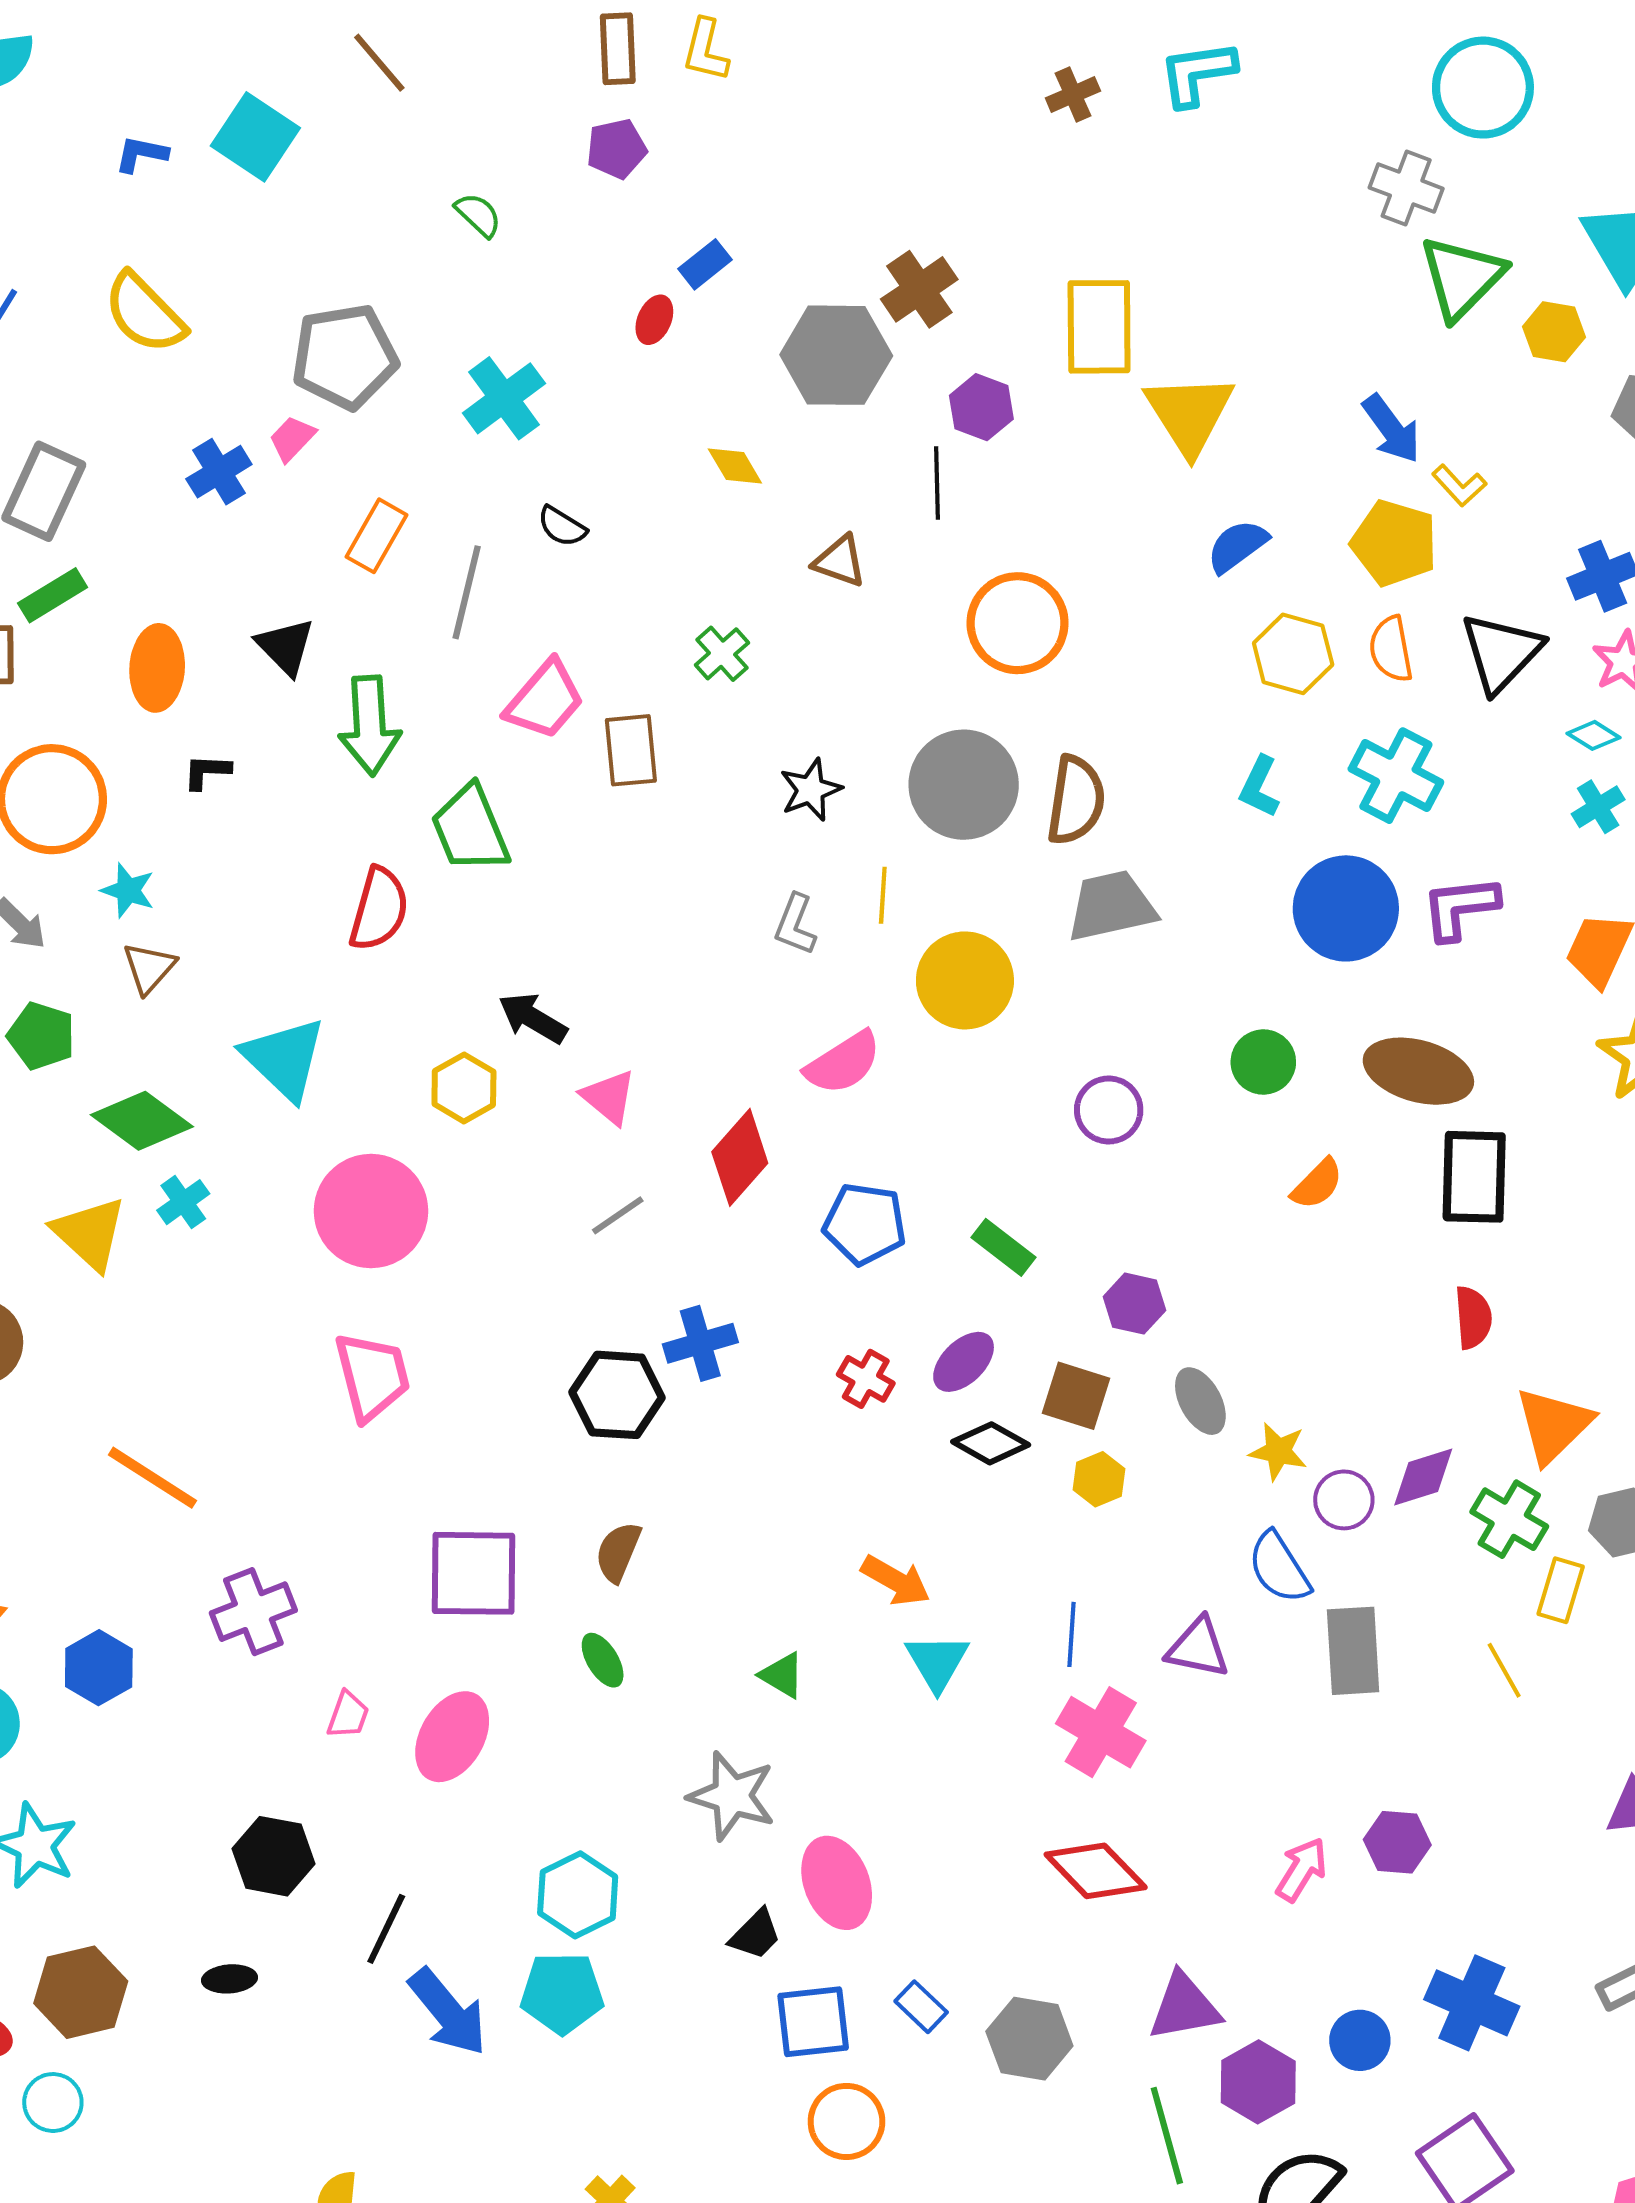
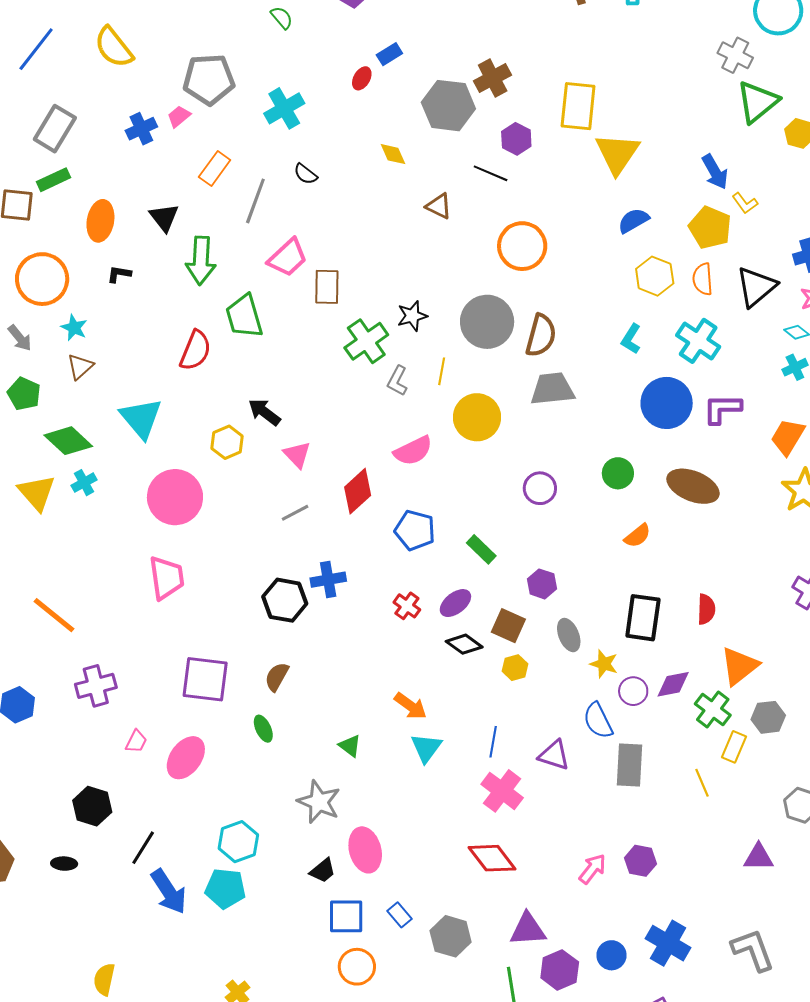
black line: (937, 483) -> (491, 173), turned -72
green cross: (722, 654) -> (366, 341), moved, size x1.6
black rectangle: (1474, 1177) -> (643, 618), moved

